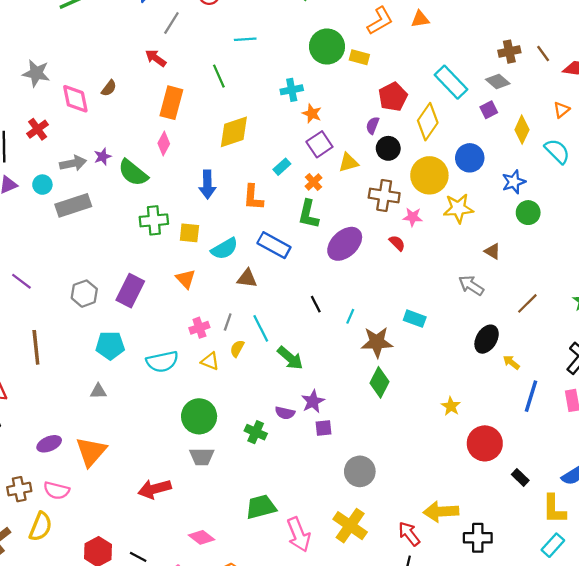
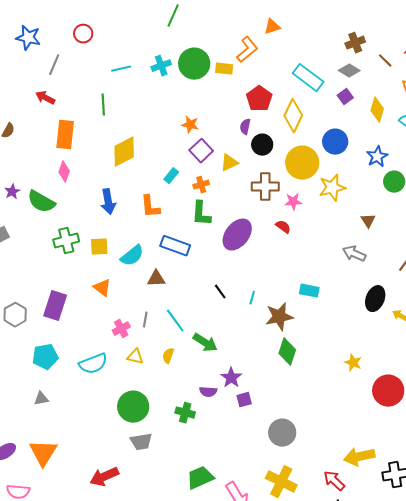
orange L-shape: (380, 21) -> (247, 50), moved
brown line: (543, 53) -> (385, 61), moved
green line: (219, 76) -> (103, 105), turned 30
cyan cross: (292, 90) -> (161, 66), moved
orange cross: (314, 182) -> (201, 185), turned 35
brown triangle: (492, 251) -> (368, 221), turned 35
yellow semicircle: (237, 348) -> (168, 356), moved

